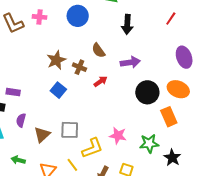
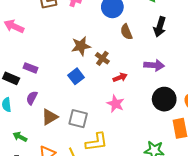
brown semicircle: (98, 50) -> (126, 32), moved
pink star: (118, 136) -> (116, 104), moved

